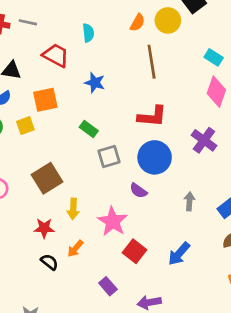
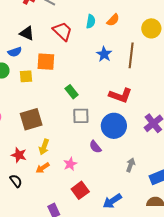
orange semicircle: (137, 23) -> (113, 20), moved
blue star: (95, 83) -> (104, 54), moved
pink star: (113, 221) -> (70, 164), size x0.6
orange arrow: (75, 249) -> (43, 168), moved

